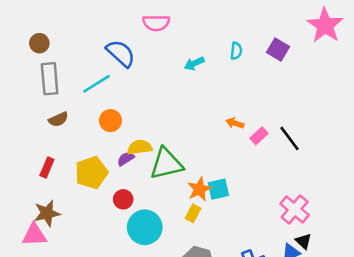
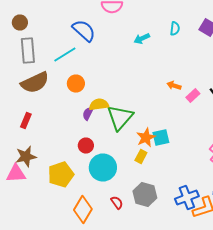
brown semicircle: (58, 119) -> (35, 82), size x1.8
purple semicircle: (126, 159) -> (88, 114), turned -32
green triangle: (166, 164) -> (120, 118), turned -36
yellow pentagon: (91, 173) -> (61, 174), moved

